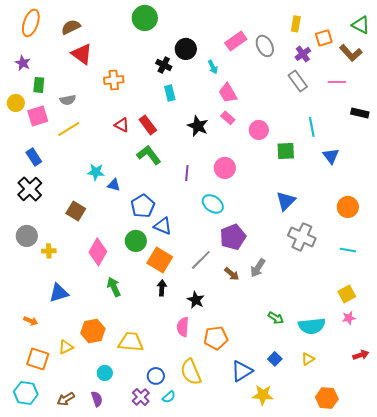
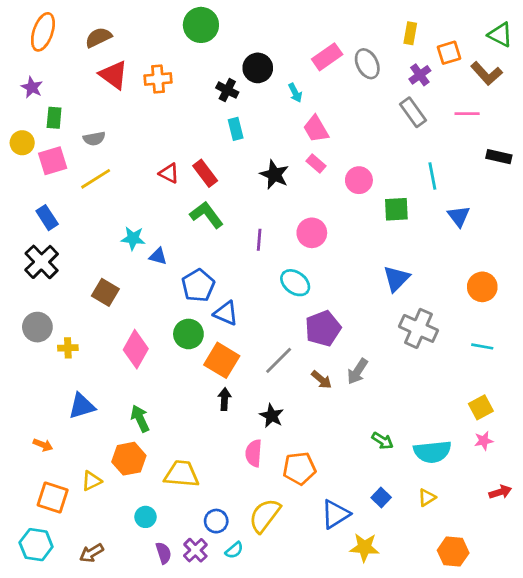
orange cross: (114, 80) -> (158, 79), moved
green arrow: (114, 287) -> (140, 419), moved
yellow semicircle: (191, 372) -> (265, 516), turned 60
purple semicircle: (97, 399) -> (164, 553), moved

